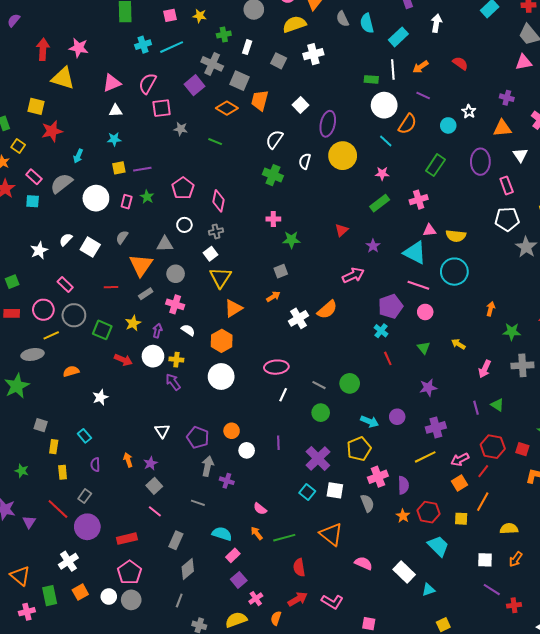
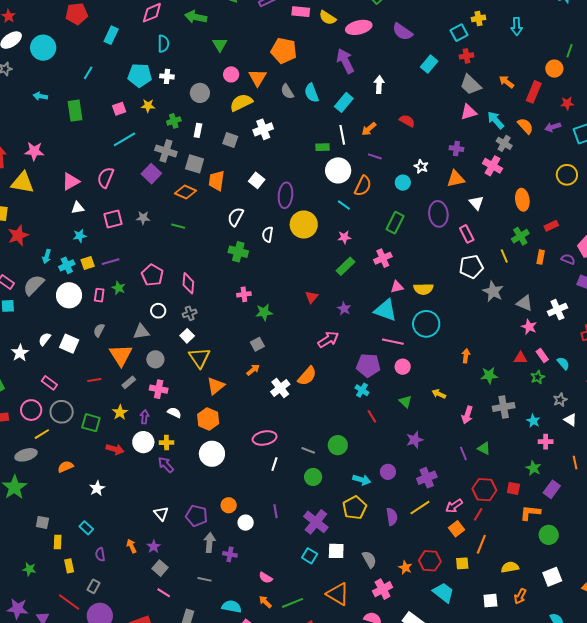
cyan cross: (143, 45) -> (67, 265), moved
pink square: (162, 108) -> (113, 219), moved
purple pentagon: (391, 306) -> (368, 365), turned 30
pink cross: (378, 477) -> (383, 589), moved
purple semicircle: (403, 485) -> (392, 517), moved

